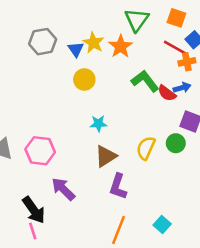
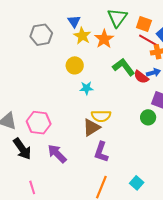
orange square: (176, 18) -> (144, 24), moved
blue triangle: (76, 49) -> (74, 21), moved
cyan star: (98, 124) -> (87, 88), moved
yellow semicircle: (146, 148) -> (101, 116), moved, turned -114
black arrow: (34, 210) -> (22, 149), moved

